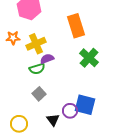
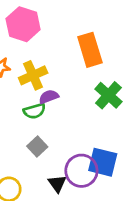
purple circle: (70, 111) -> (81, 171), size x1.5

